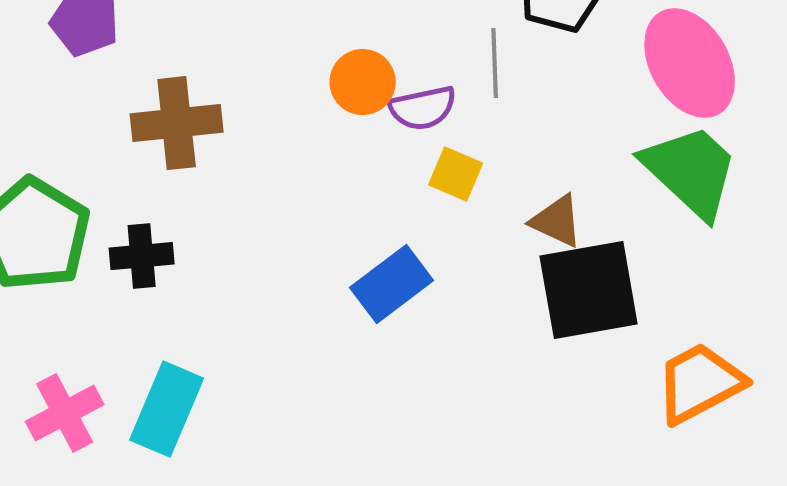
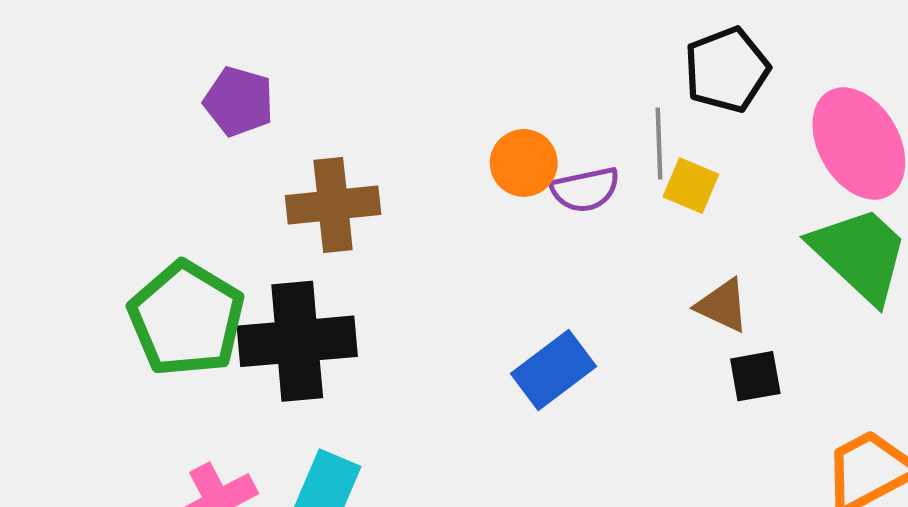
yellow square: (456, 174) -> (691, 186), moved
black cross: (142, 256) -> (297, 341), size x1.8
black square: (589, 290) -> (755, 376), size x0.5

